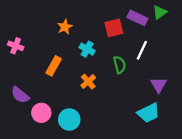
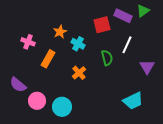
orange star: (65, 27) -> (60, 32), moved
pink cross: (16, 46) -> (28, 42), moved
purple triangle: (159, 85) -> (147, 67), moved

